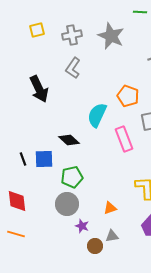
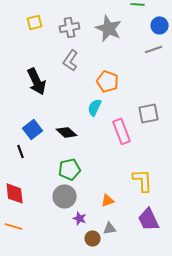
orange pentagon: (128, 96) -> (108, 81), moved
cyan semicircle: (97, 115) -> (95, 107), size x0.7
blue square: (44, 159) -> (33, 129), moved, turned -36

